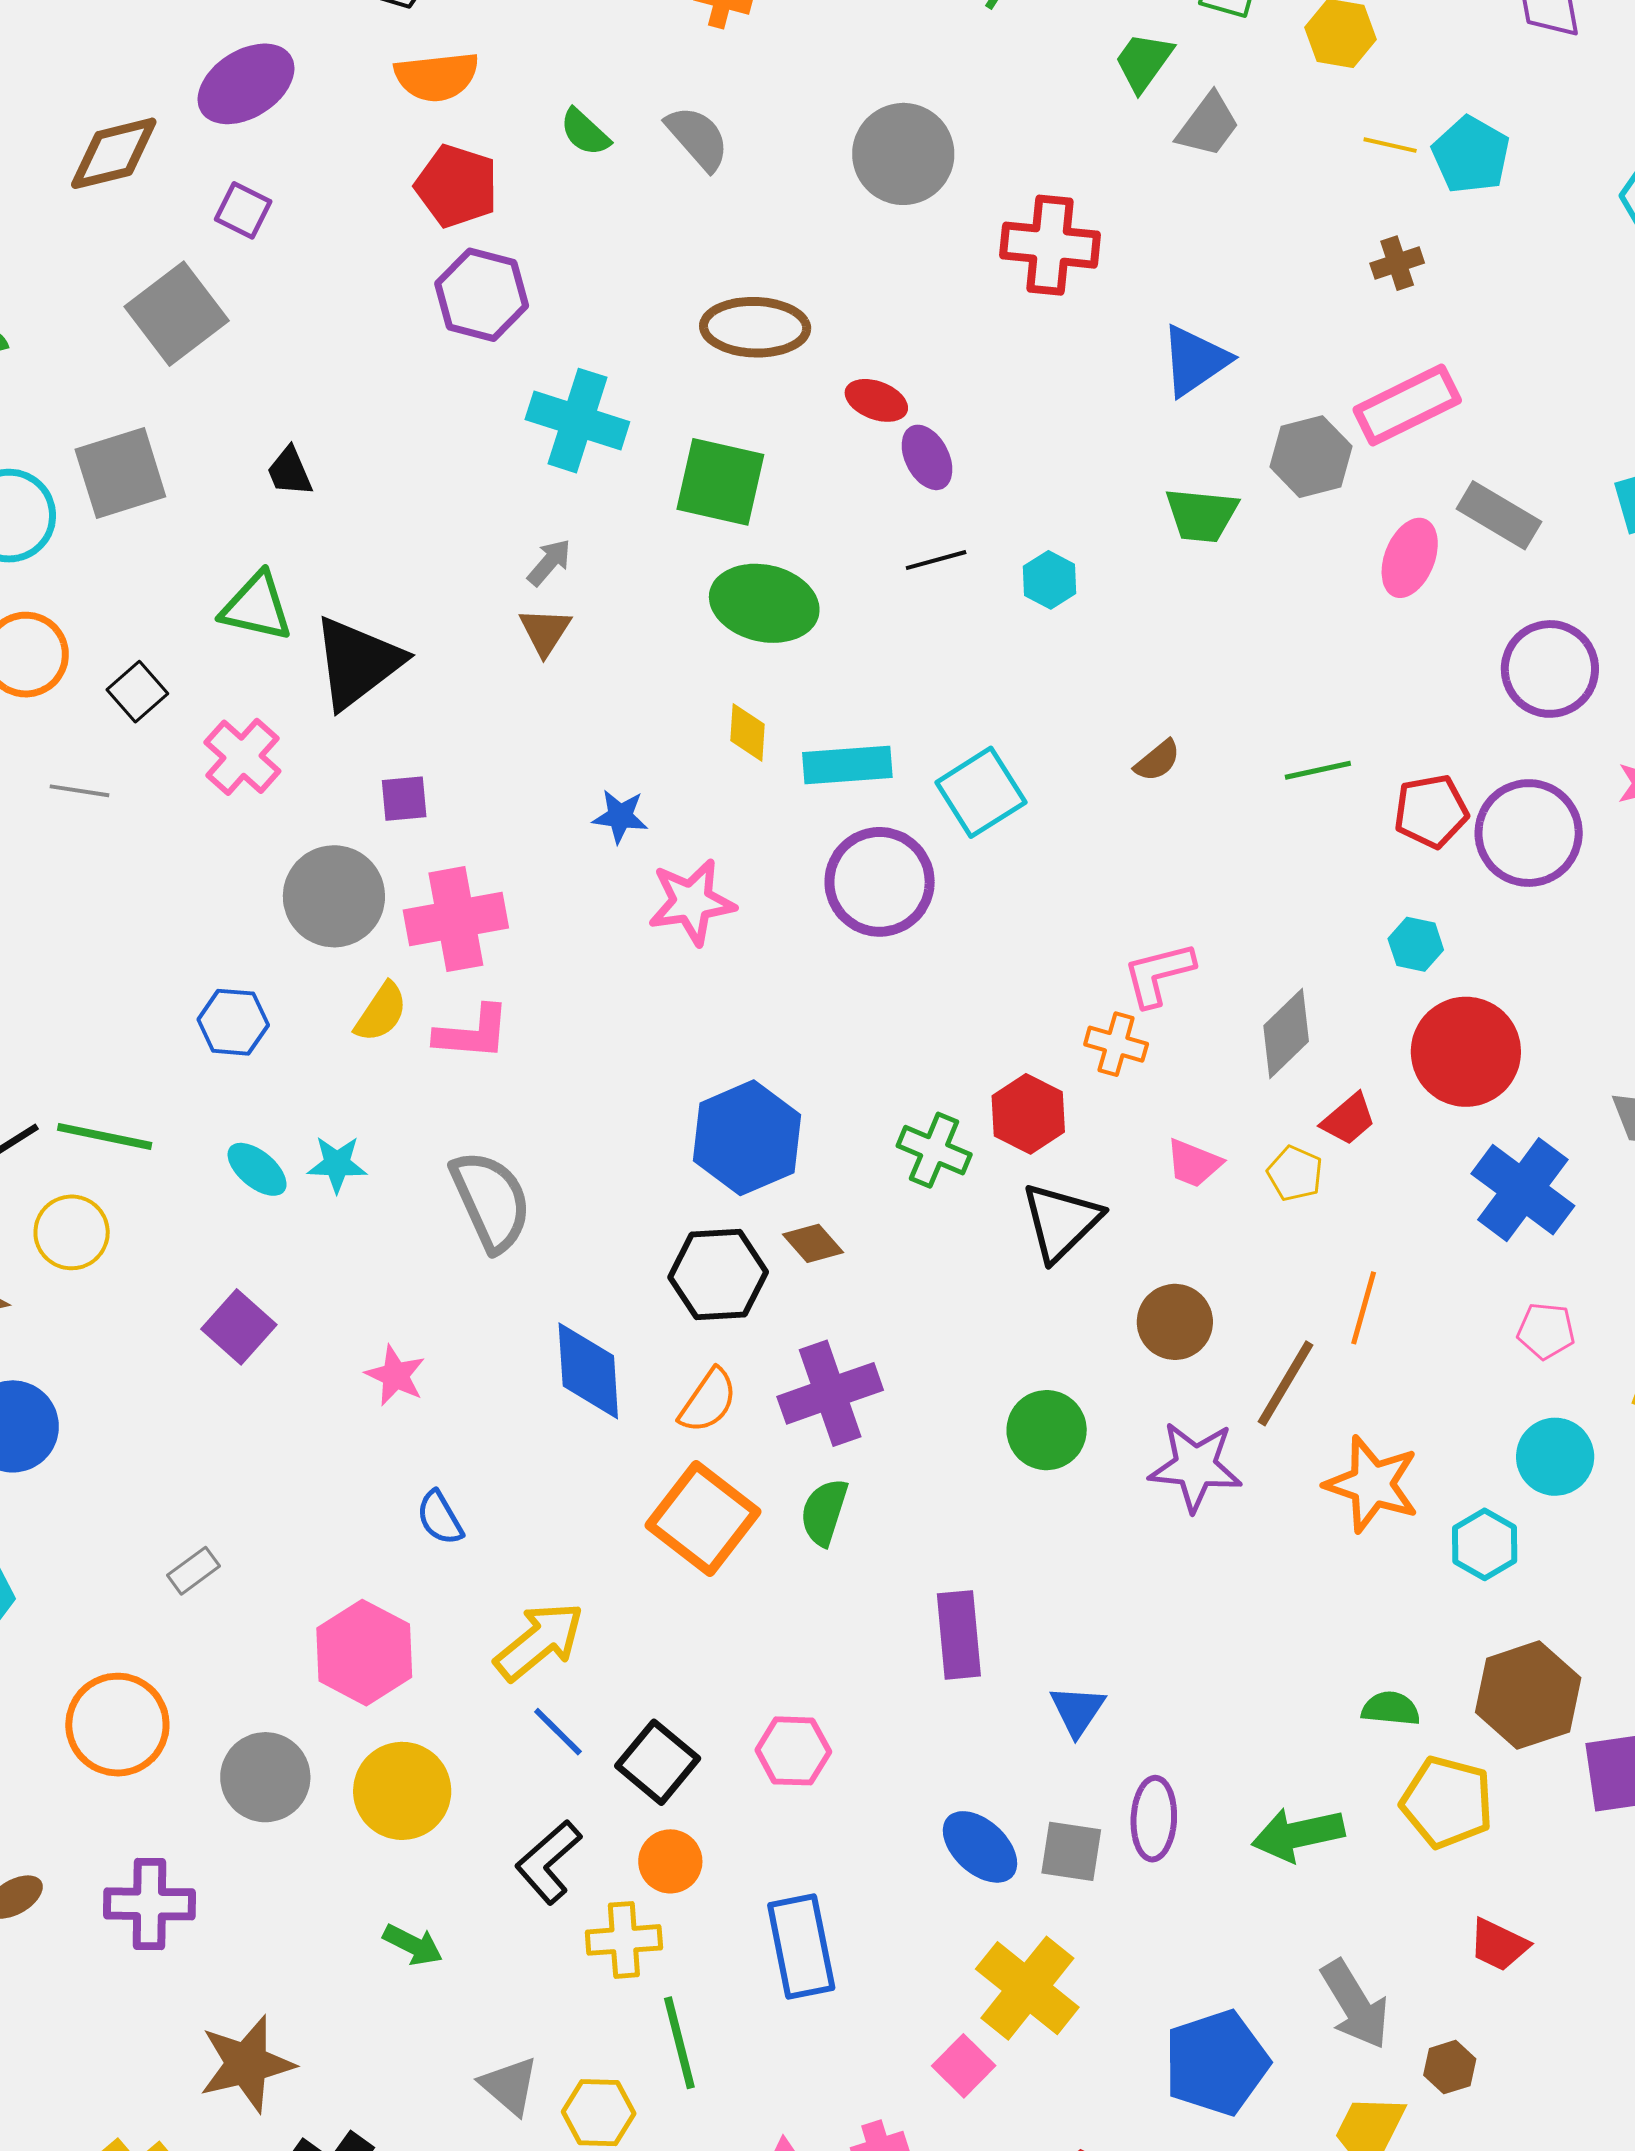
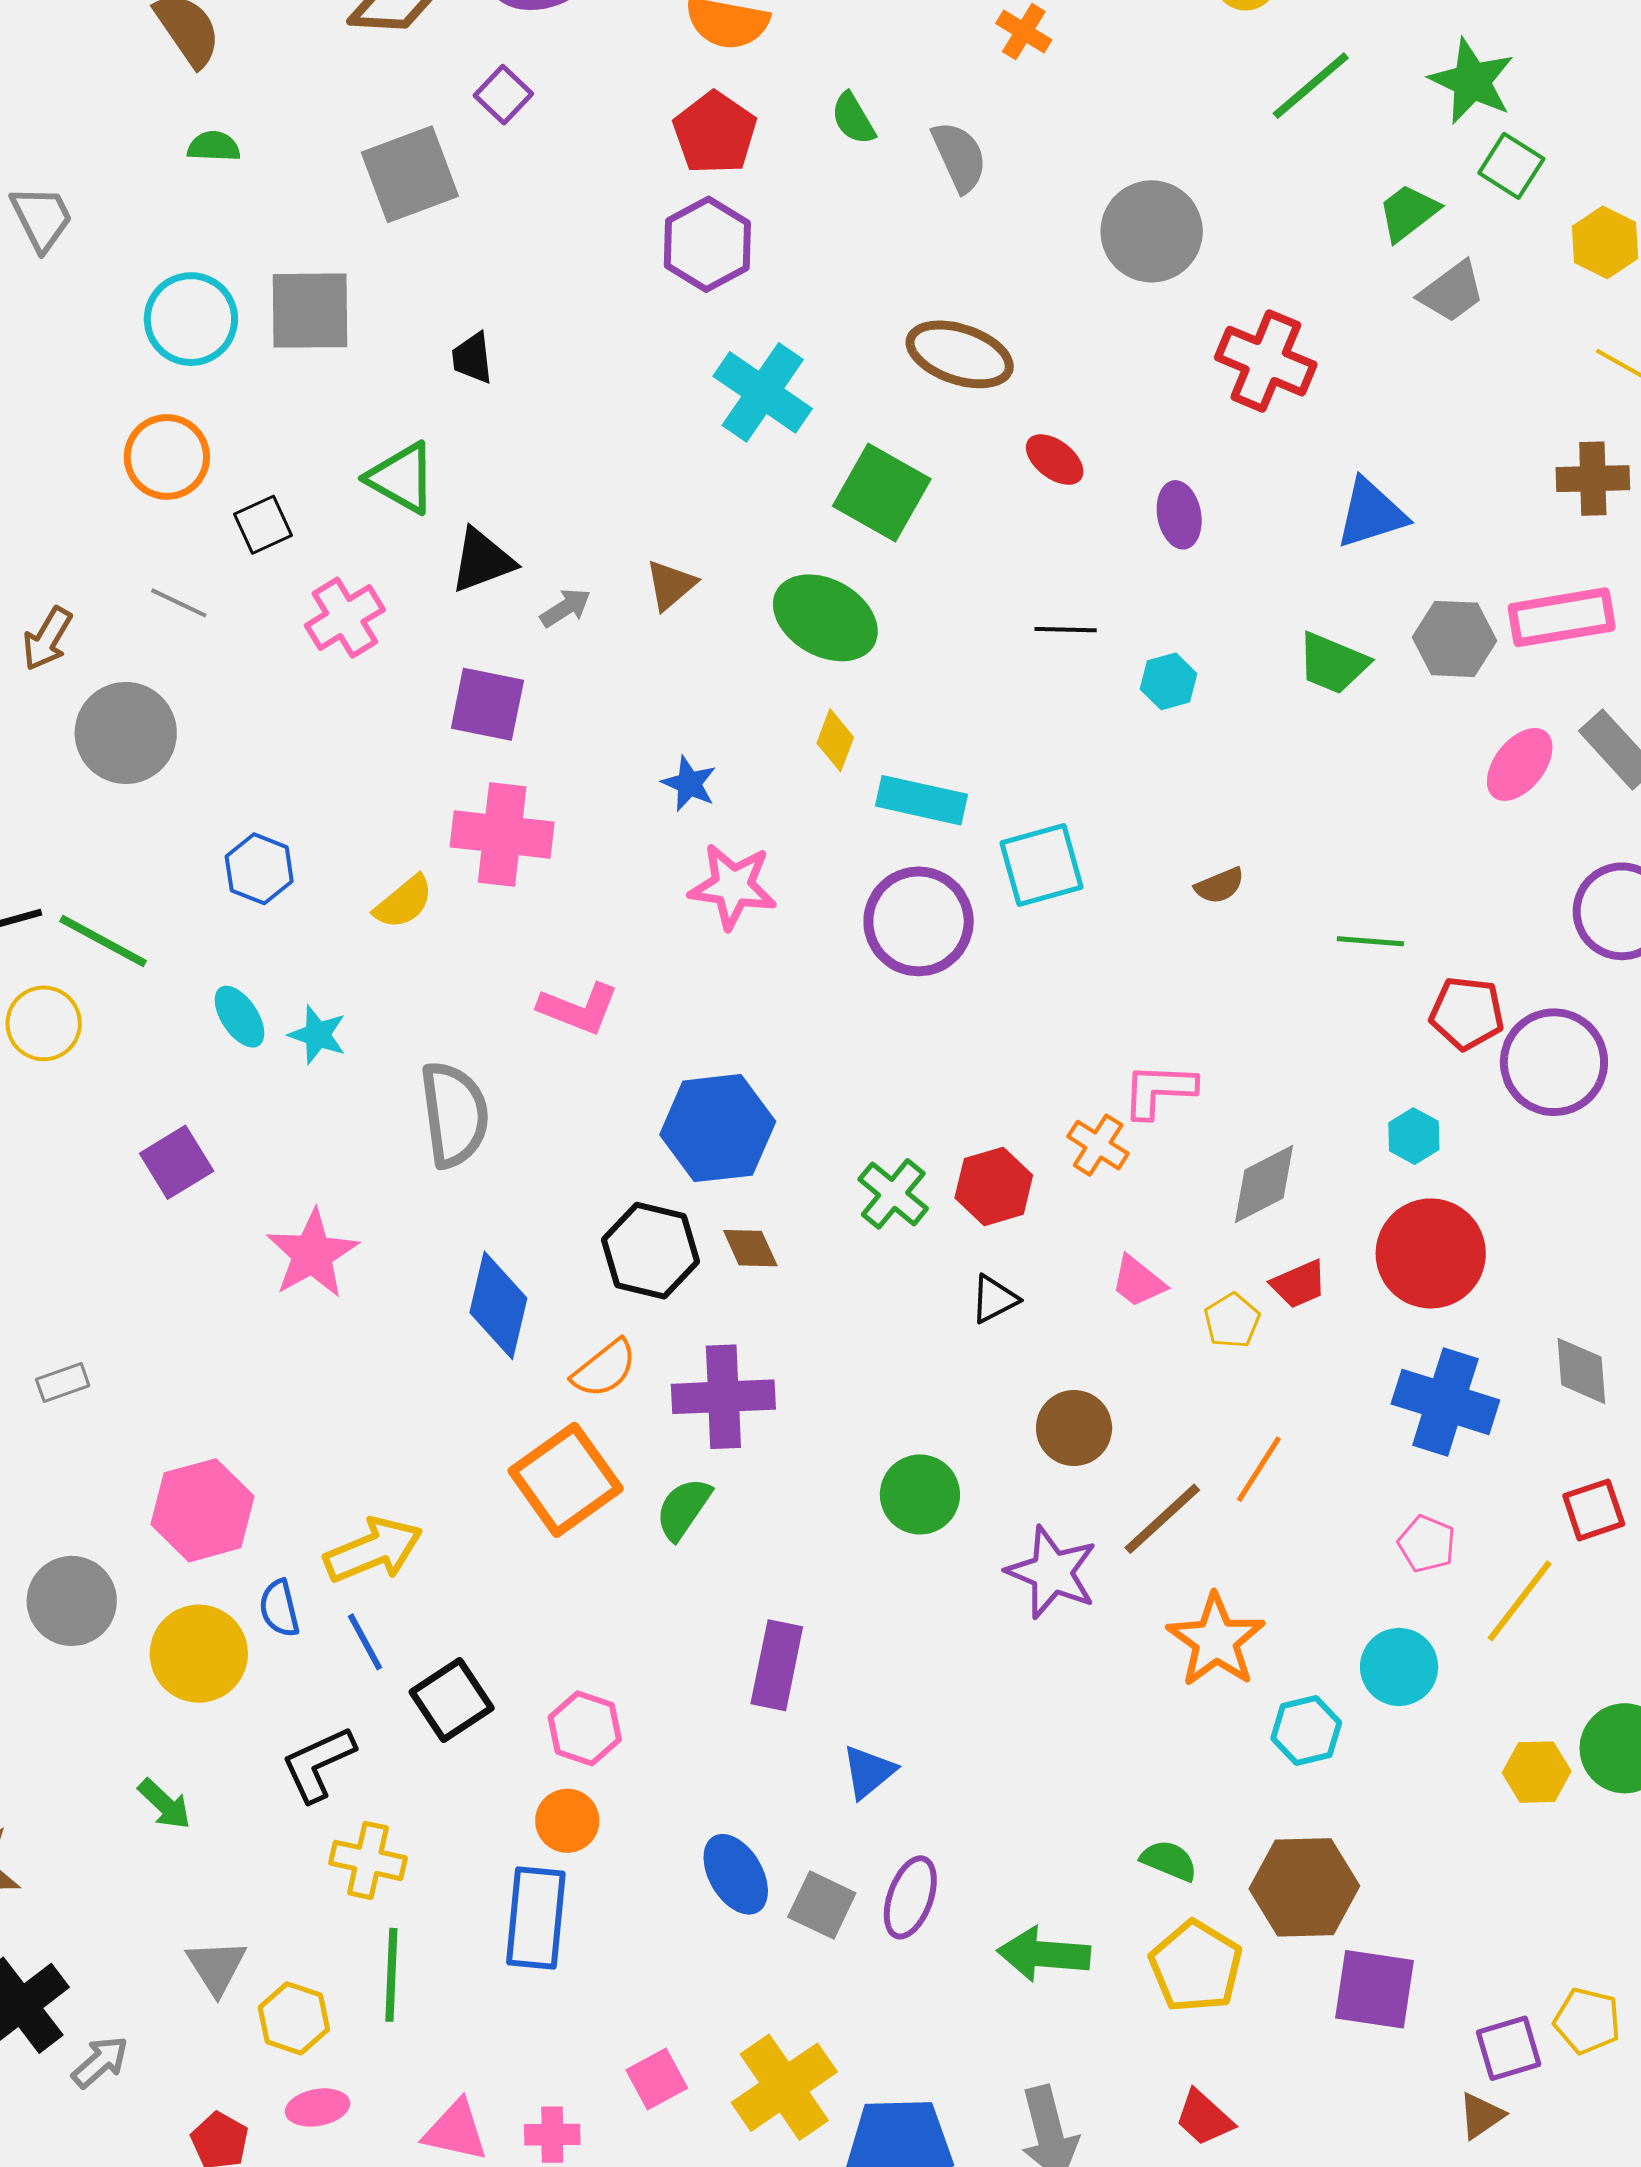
brown cross: (1397, 263) -> (1593, 479), size x1.4
purple ellipse: (927, 457) -> (1179, 515), moved
gray arrow: (549, 562) -> (565, 608), moved
green ellipse: (764, 603) -> (825, 618), moved
black triangle: (357, 662) -> (482, 560), size x0.7
purple square: (404, 799) -> (487, 704), size x1.5
gray circle: (334, 896) -> (126, 733), moved
pink L-shape: (472, 1033) -> (578, 1008), moved
blue cross: (1523, 1190) -> (1445, 1402), turned -36
black triangle: (1061, 1222) -> (994, 1299), size x0.6
pink star: (395, 1375) -> (312, 1254), size x1.5
blue semicircle: (440, 1518) -> (279, 1608), moved
orange circle: (670, 1861) -> (567, 1821), moved
yellow cross: (1027, 1988) -> (784, 2087), moved

